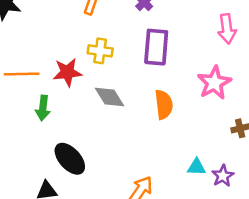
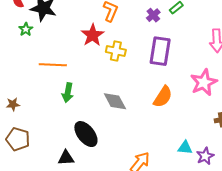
red star: (67, 72) -> (93, 35), moved, turned -30
gray diamond: (109, 97) -> (115, 101), moved
orange semicircle: (164, 105) -> (163, 97), turned 35

